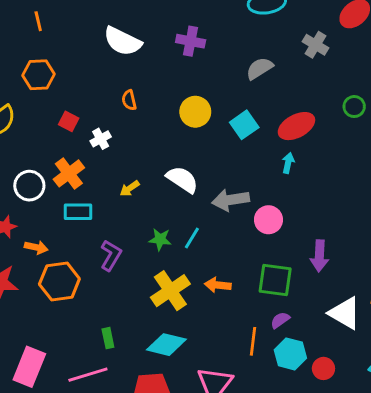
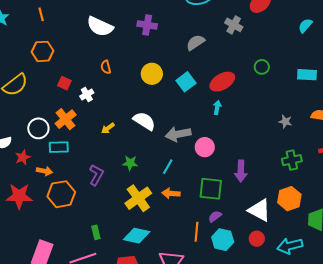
cyan rectangle: (78, 212) -> (59, 147), moved
cyan line: (192, 238) -> (168, 167), moved
red circle: (323, 368) -> (257, 239), moved

